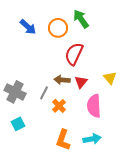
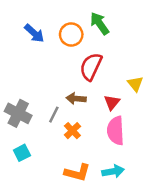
yellow triangle: (110, 78) -> (135, 84), moved
red triangle: (81, 82) -> (112, 102), moved
orange L-shape: (63, 140) -> (77, 173), turned -95

